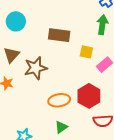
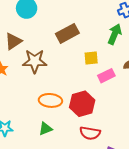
brown rectangle: (59, 35) -> (67, 33), turned -50
yellow square: (86, 52) -> (91, 58), turned -32

